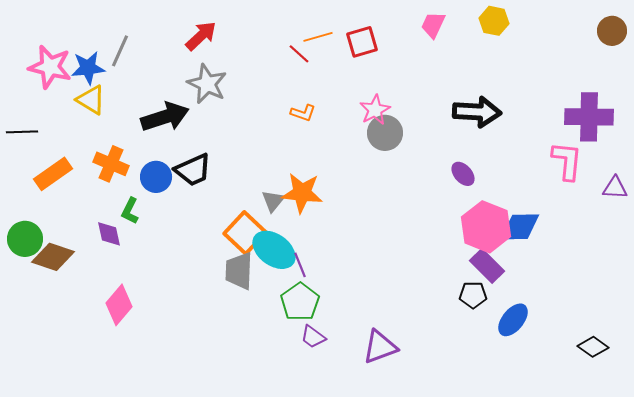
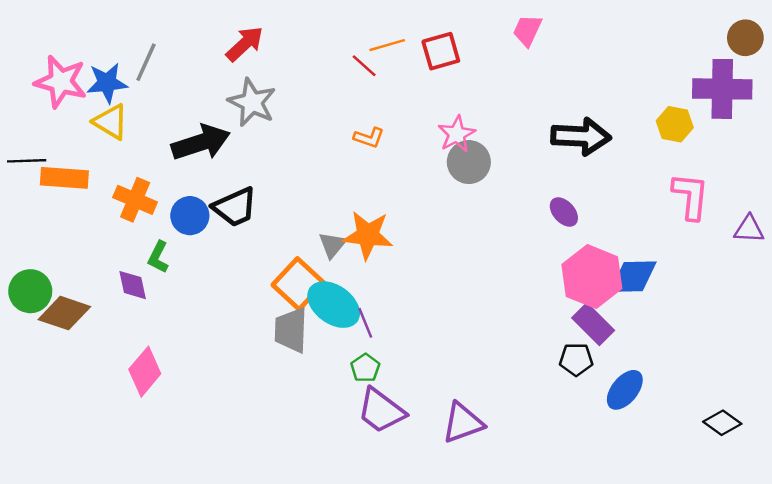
yellow hexagon: (494, 21) -> (675, 124), moved
purple cross: (589, 117) -> (722, 89), moved
orange rectangle: (53, 174) -> (64, 178), moved, turned 39
green pentagon: (300, 302) -> (365, 368), size x0.6
purple trapezoid: (313, 337) -> (381, 411), size x1.6

